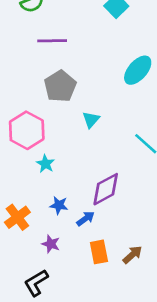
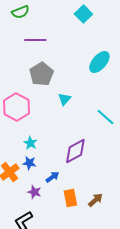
cyan star: (45, 164) -> (30, 143), moved
blue star: (59, 205) -> (29, 163), moved
blue arrow: (86, 219) -> (52, 177), moved

